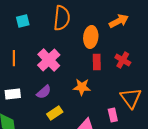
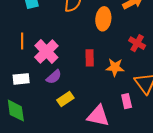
pink cross: (49, 60) -> (46, 52), moved
red rectangle: (97, 62) -> (90, 58), moved
orange star: (82, 87) -> (115, 67), moved

